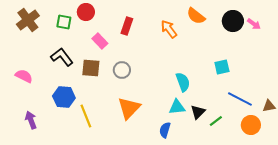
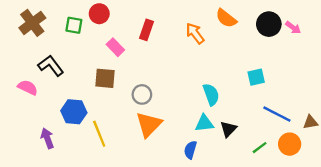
black L-shape: (62, 57) -> (51, 66), moved
gray circle: (122, 70) -> (142, 94), moved
purple arrow: (31, 120) -> (47, 138), moved
green line: (216, 121) -> (260, 148), moved

